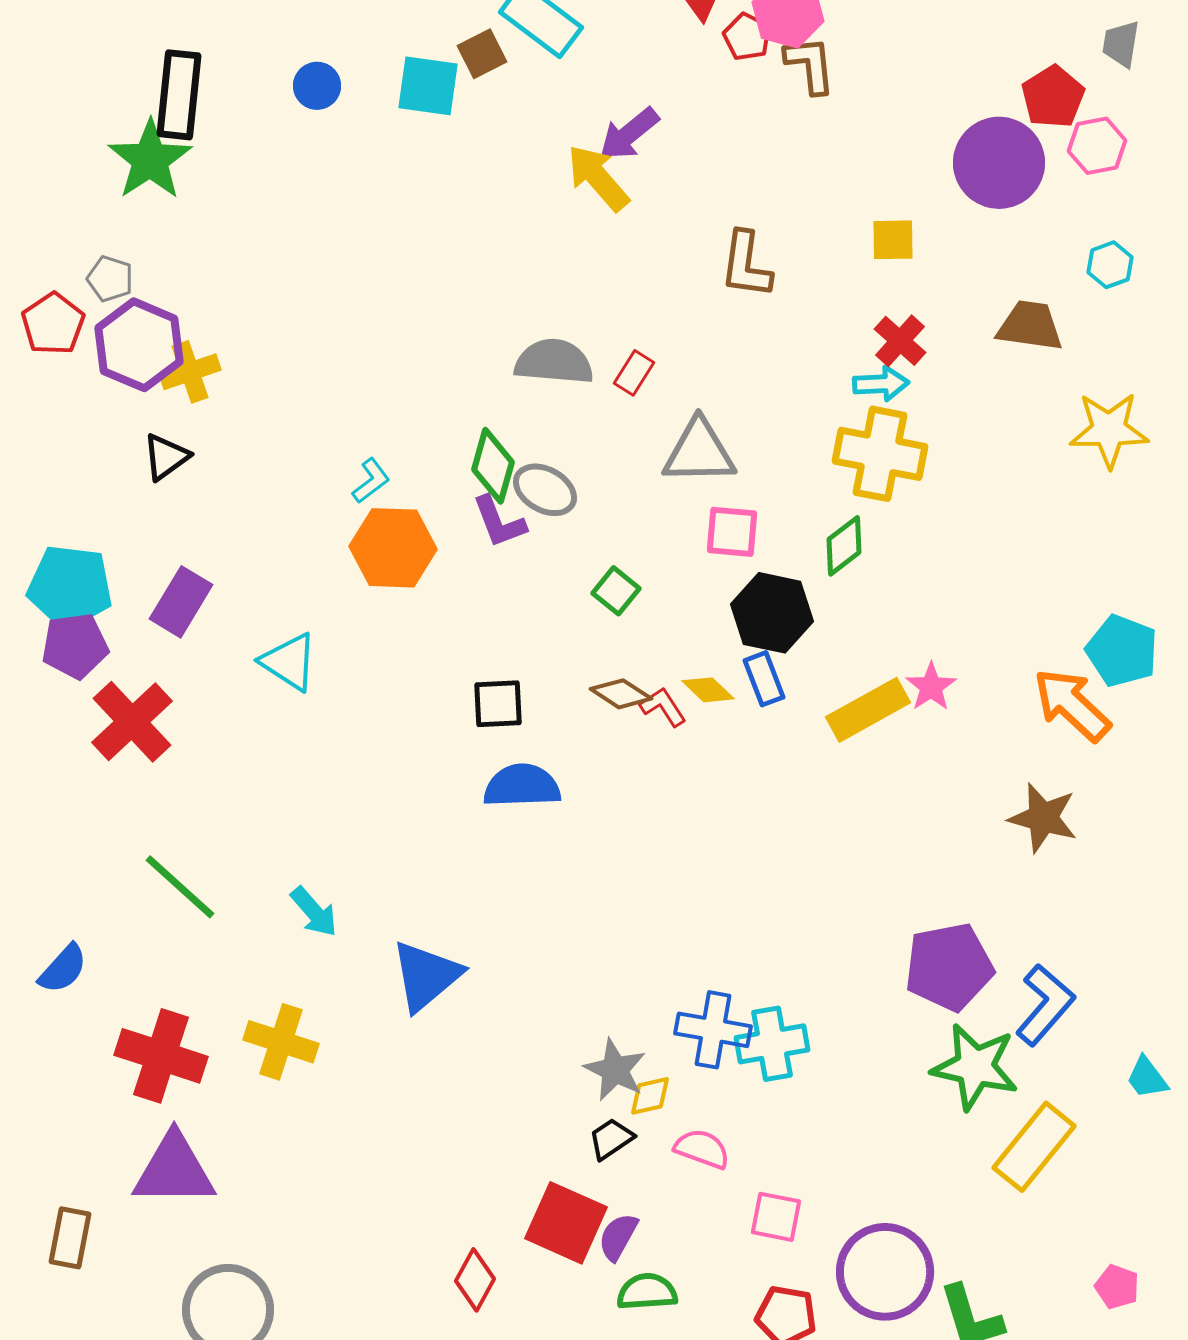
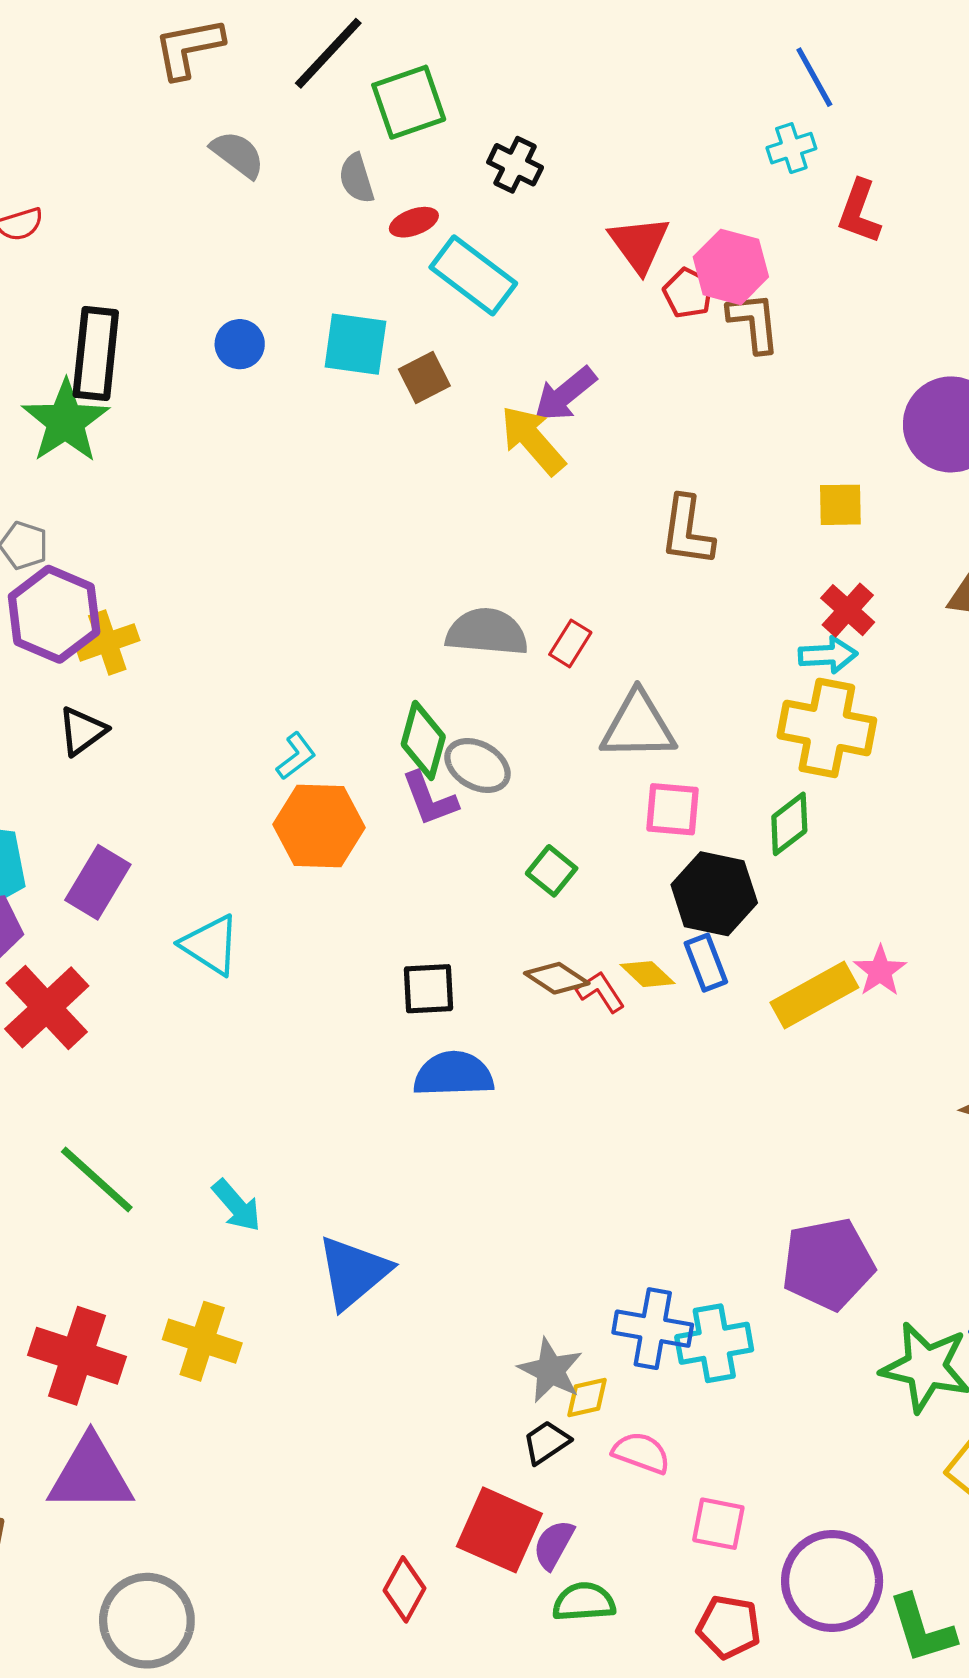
brown square: (482, 54) -> (424, 378), moved
purple pentagon: (949, 967) -> (828, 1264), moved

